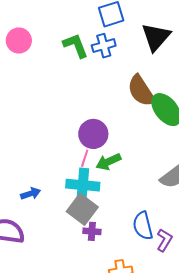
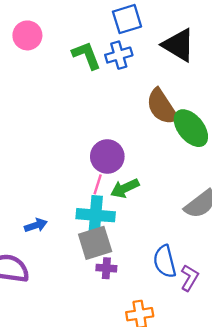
black triangle: (156, 37) -> (179, 45), turned -40
pink circle: (19, 40) -> (27, 35), moved
gray square: (82, 209) -> (95, 243), turned 36

